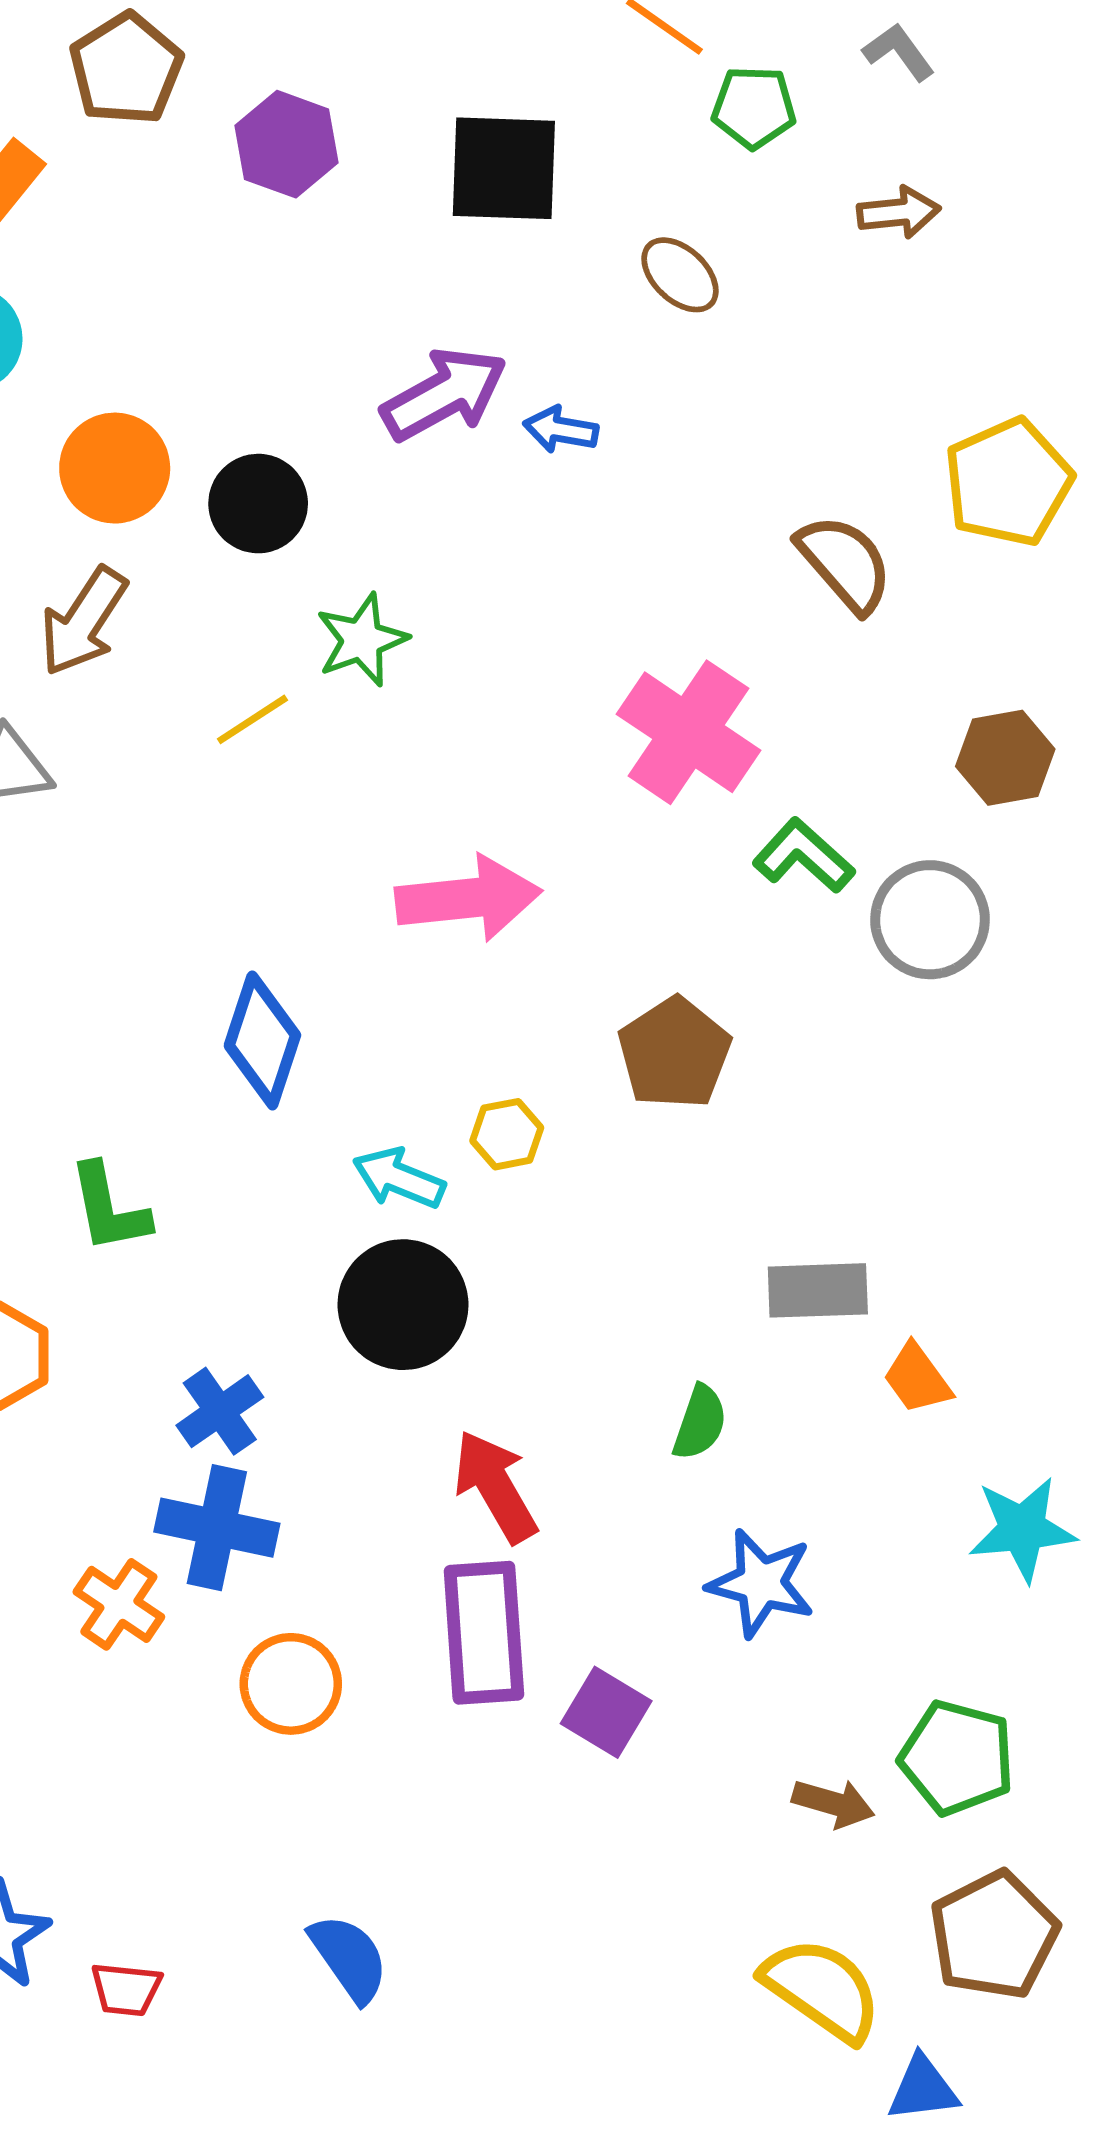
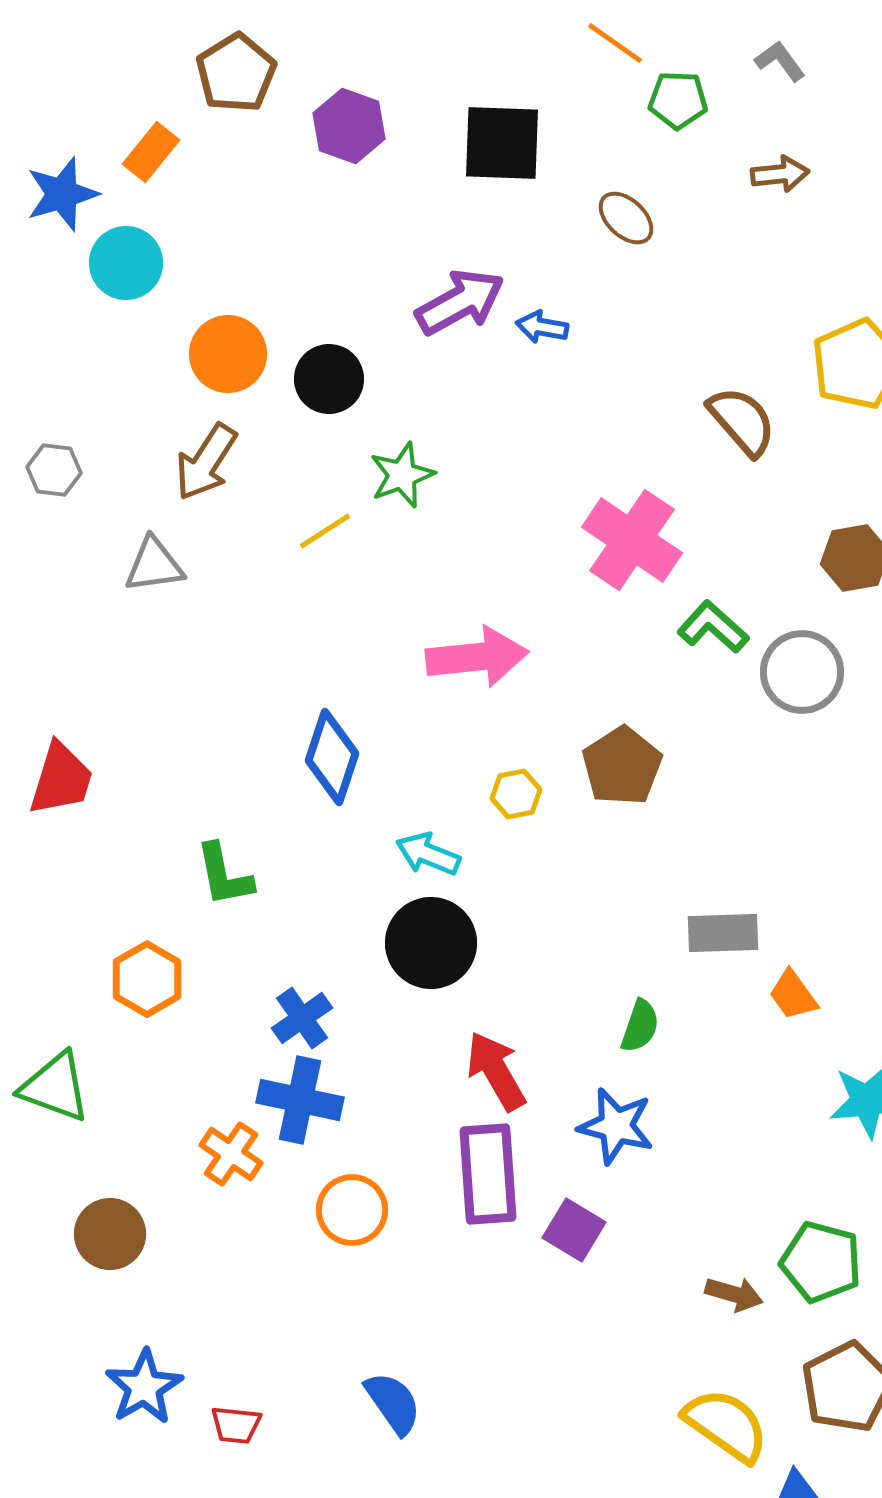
yellow hexagon: (507, 1134) -> (516, 794), moved
blue star: (761, 1583) -> (616, 1126), moved

